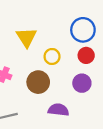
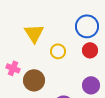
brown circle: (38, 82) -> (34, 80), moved
purple circle: (82, 83) -> (91, 85), moved

